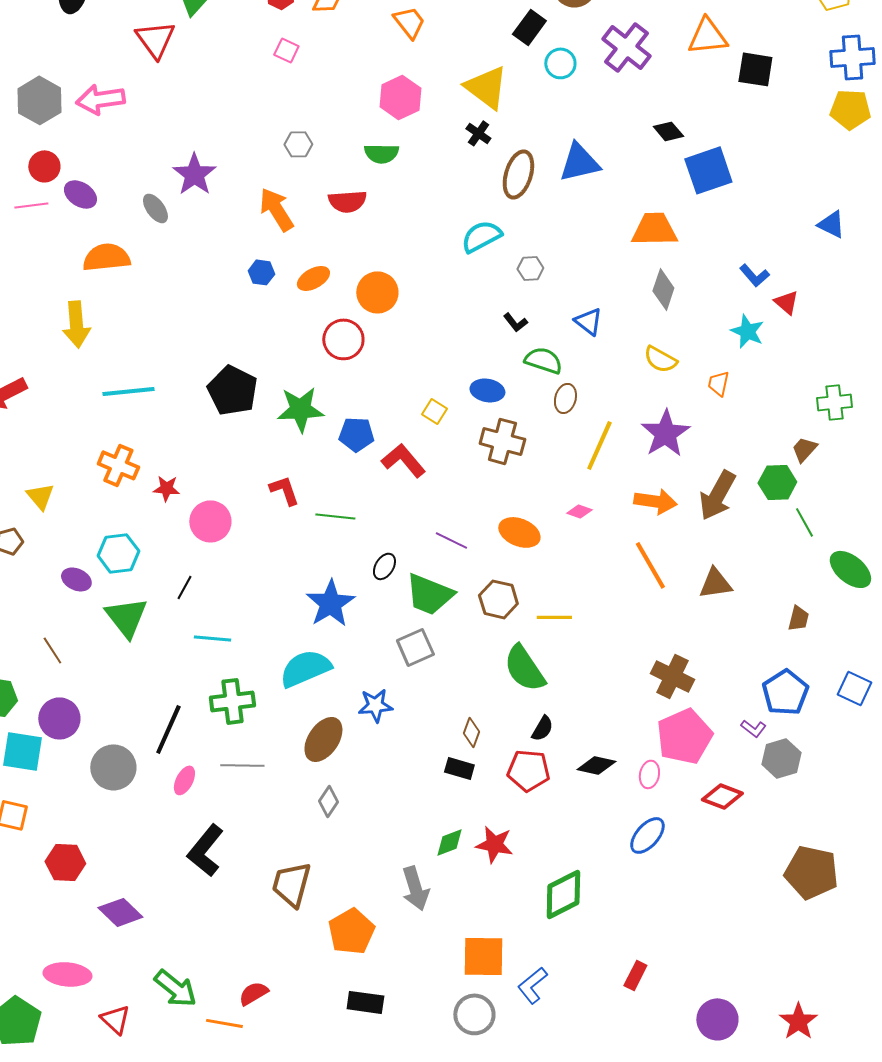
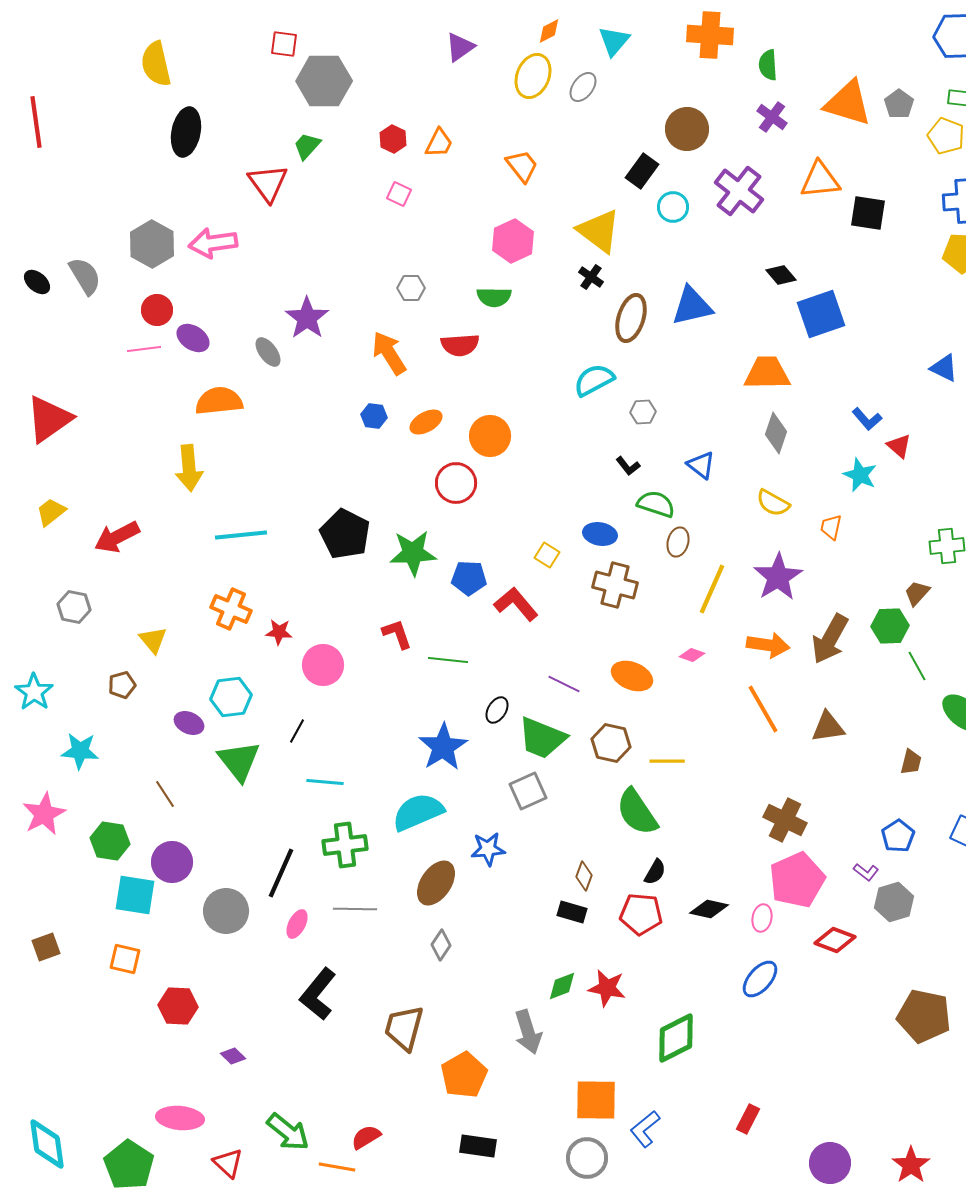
blue pentagon: (785, 692) -> (898, 836), size x0.7
purple diamond: (120, 912) -> (233, 1056), size x0.6

